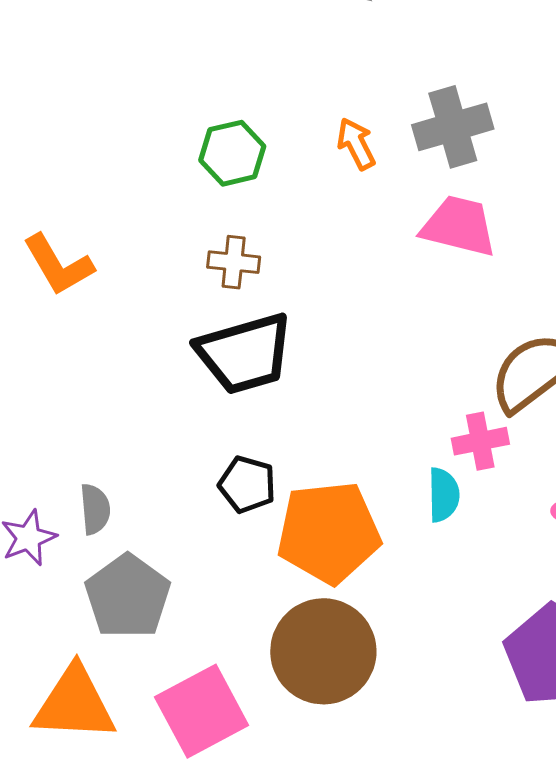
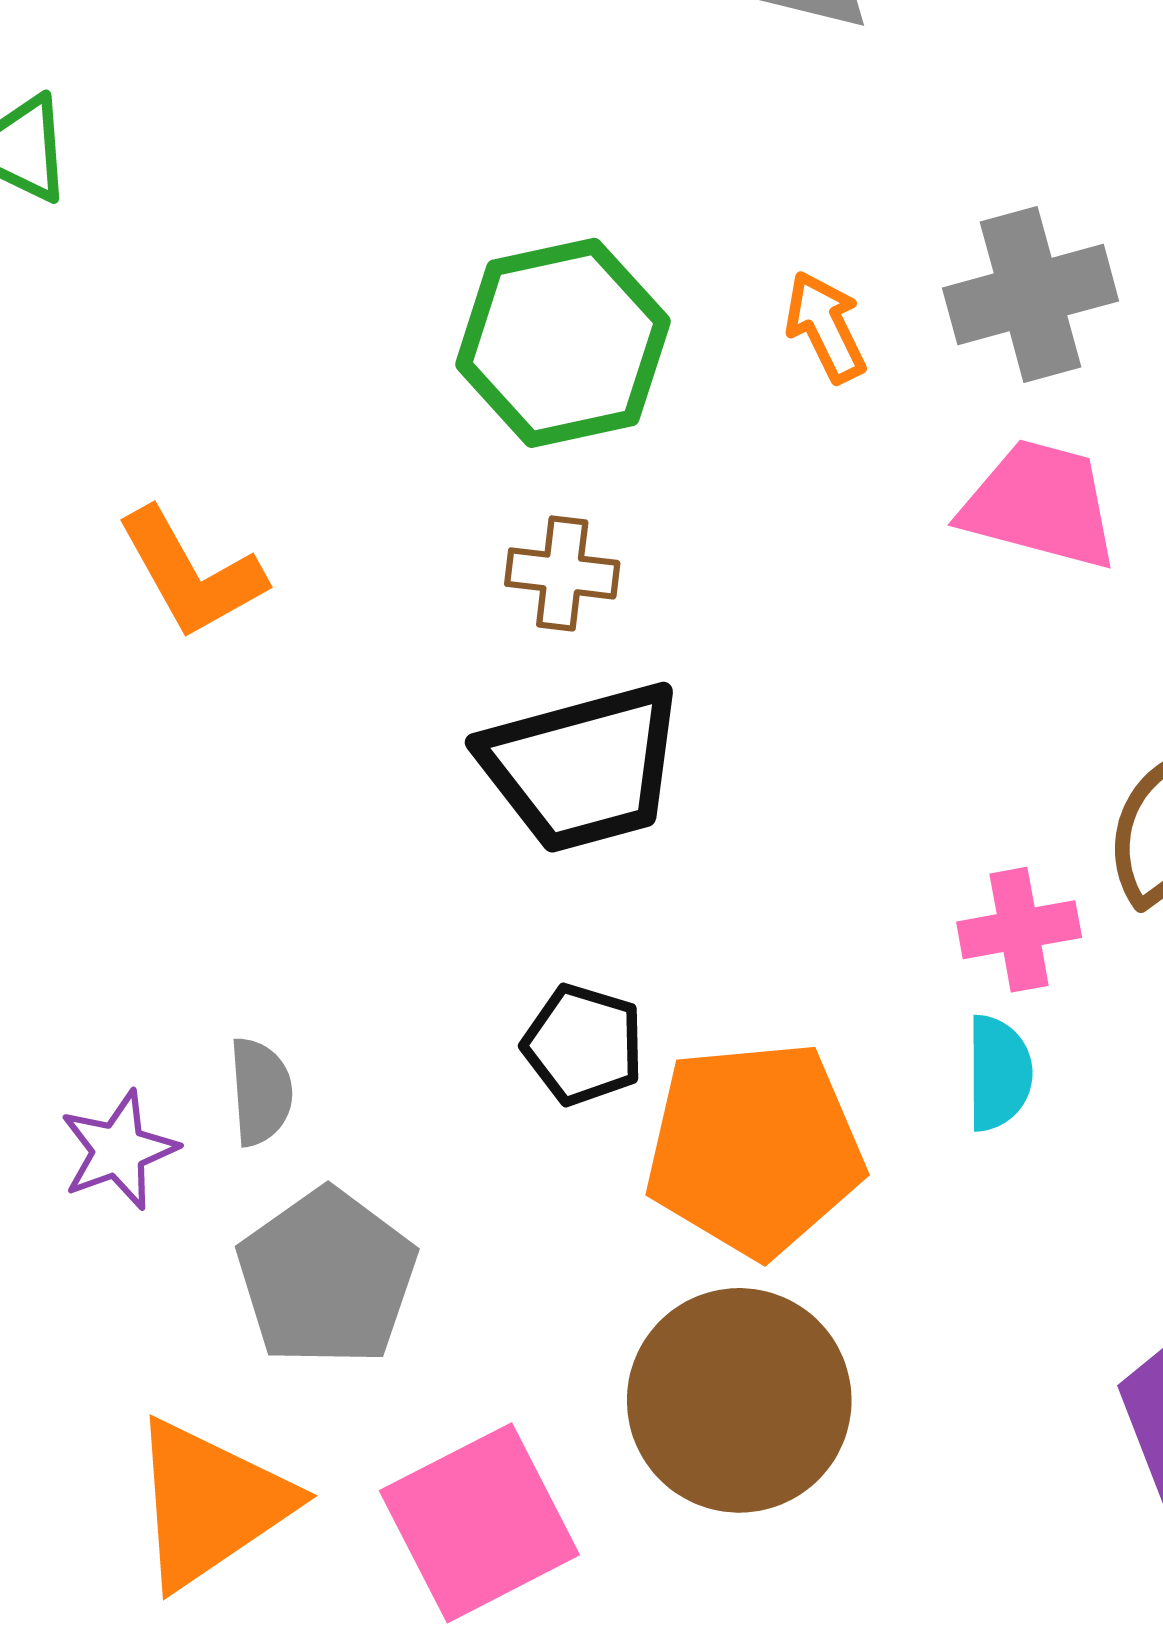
green hexagon: (232, 153) -> (563, 343), size x1.5
pink cross: (480, 441) -> (1019, 930), moved
orange triangle: (74, 704) -> (210, 1503), turned -38

